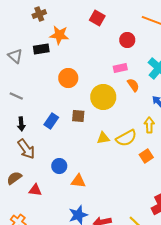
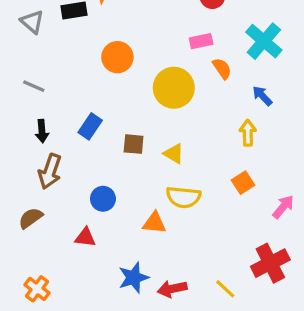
brown square: (78, 116) -> (134, 144), moved
yellow triangle: (103, 138) -> (174, 154), turned 40
yellow semicircle: (126, 138) -> (183, 197), moved, turned 35
brown arrow: (26, 149) -> (50, 171), turned 55
orange triangle: (78, 181) -> (154, 223), moved
red triangle: (35, 190) -> (85, 237), moved

